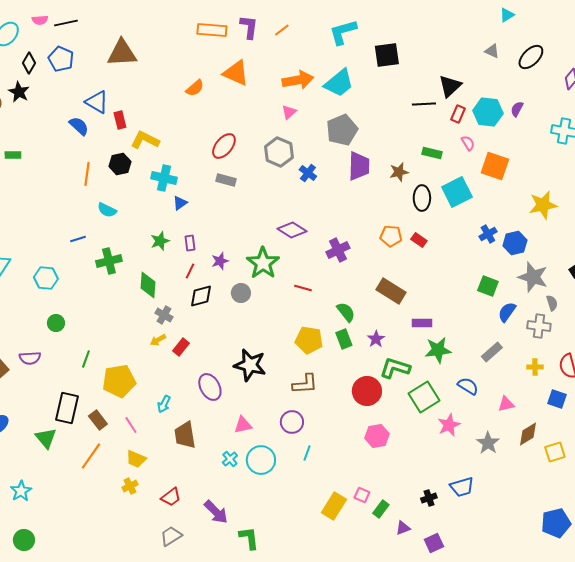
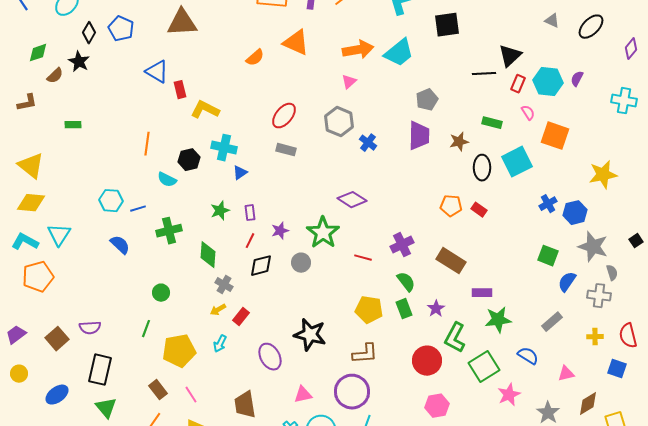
blue semicircle: (79, 126) -> (120, 245), moved
gray pentagon: (342, 130) -> (427, 100), moved, size x0.7
black hexagon: (120, 164) -> (189, 160), moved
purple cross: (338, 250) -> (402, 245), moved
cyan hexagon: (46, 278) -> (111, 201), moved
green circle: (56, 323) -> (161, 293), moved
green L-shape: (395, 368) -> (455, 338), turned -80
cyan arrow: (164, 404) -> (220, 344), moved
black rectangle: (67, 408) -> (100, 370), moved
purple circle: (292, 422) -> (352, 392), size x1.5

